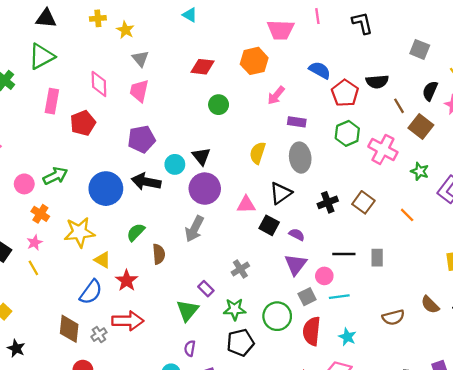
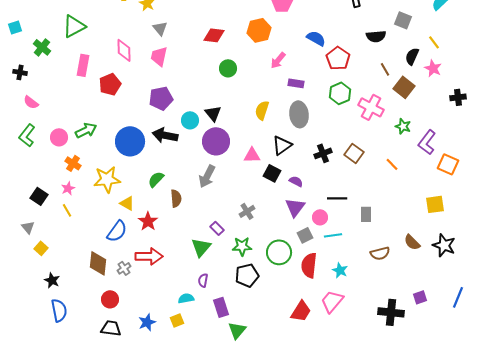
black semicircle: (377, 82) -> (376, 36), moved
gray rectangle: (377, 258) -> (366, 214), moved

